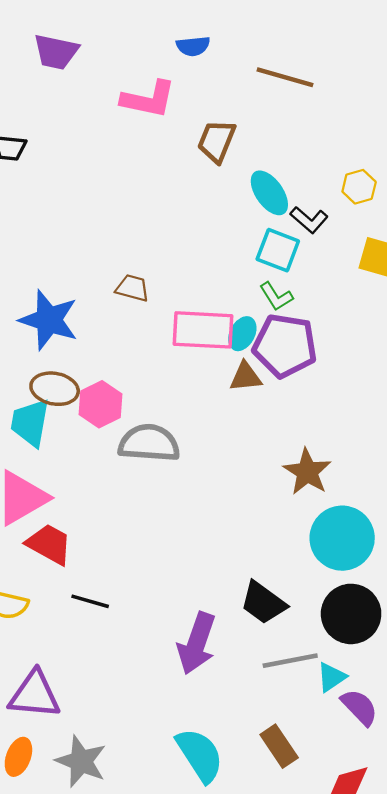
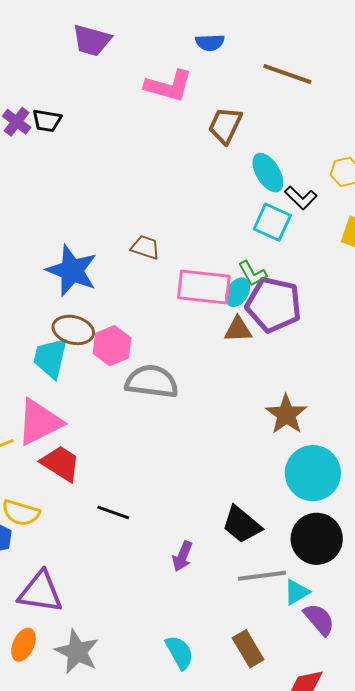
green L-shape: (276, 296) -> (252, 274), moved
black line: (90, 601) -> (113, 513), moved
purple arrow: (197, 643) -> (182, 556), size x0.6
cyan semicircle: (200, 755) -> (179, 652), size x0.7

